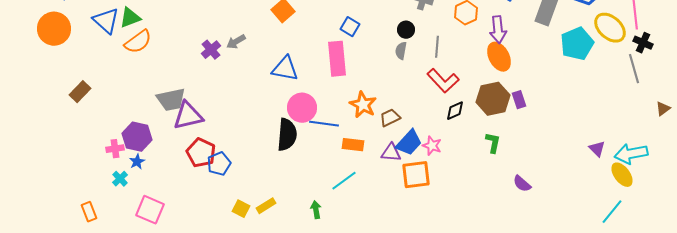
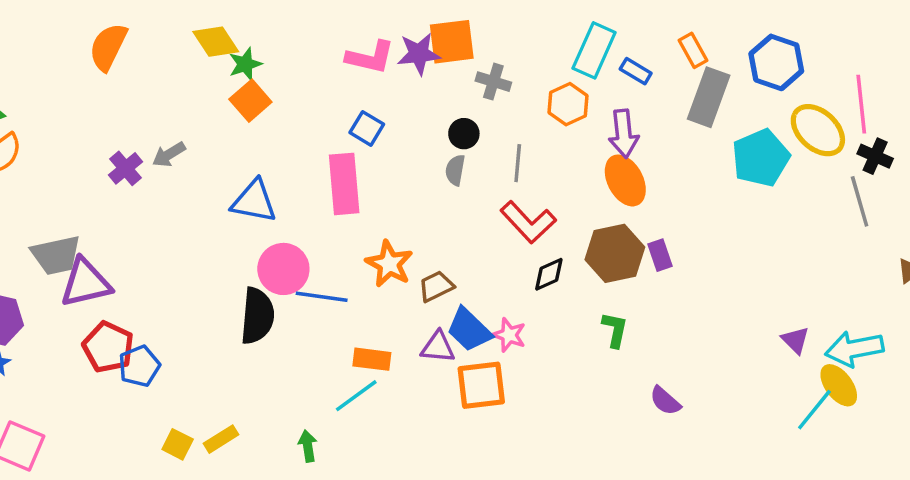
blue trapezoid: (409, 143) -> (469, 330), turned 92
orange rectangle: (353, 145) -> (372, 359), moved
cyan line: (612, 212) -> (814, 410), moved

